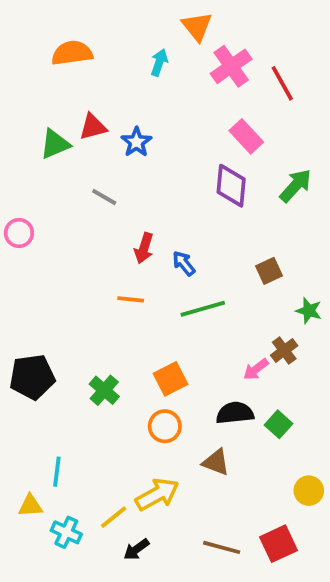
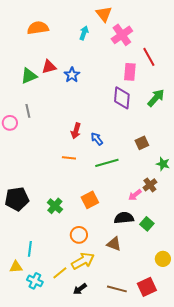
red line: (282, 83) -> (149, 57), moved
pink rectangle: (246, 136) -> (130, 72), turned 48
gray line: (104, 197) -> (28, 111), moved, turned 48
orange circle: (165, 426) -> (79, 235), moved
black arrow: (136, 549) -> (80, 289), moved

